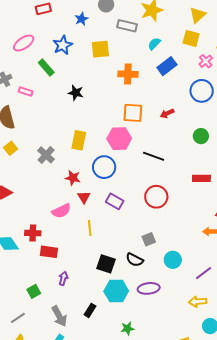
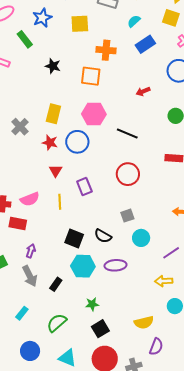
orange square: (133, 113) -> (91, 76), moved
red star: (73, 178) -> (50, 143), moved
purple rectangle: (115, 201) -> (84, 186), moved, turned 36
pink semicircle: (61, 211) -> (30, 199), moved
gray square: (149, 239) -> (127, 216), moved
gray arrow: (59, 316) -> (30, 276), moved

